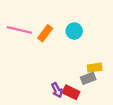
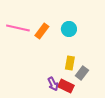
yellow rectangle: (95, 68) -> (70, 63), moved, turned -72
gray rectangle: (88, 78) -> (82, 73), turned -32

